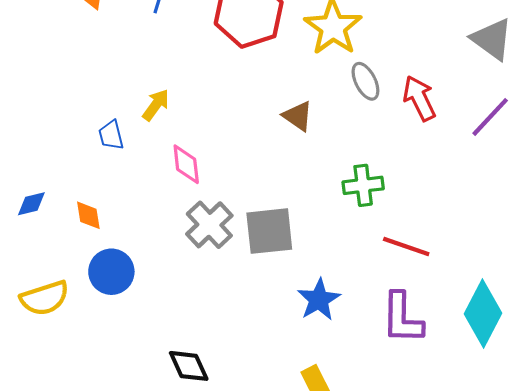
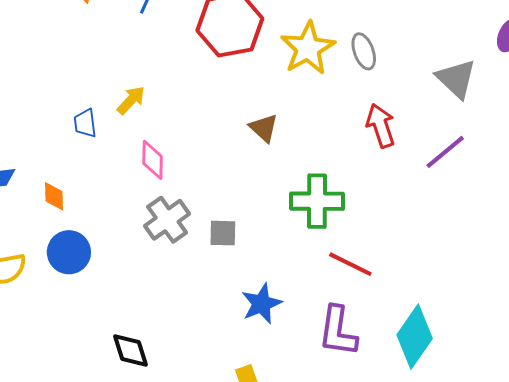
gray ellipse: (365, 81) -> (364, 51), moved
green cross: (363, 185) -> (317, 201), size x1.4
gray square: (269, 231) -> (223, 233), size x0.6

